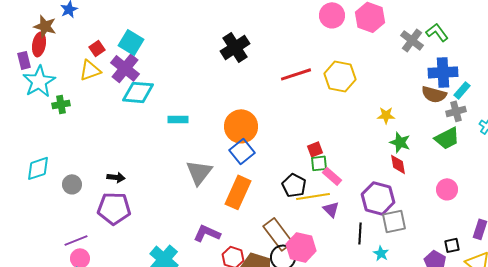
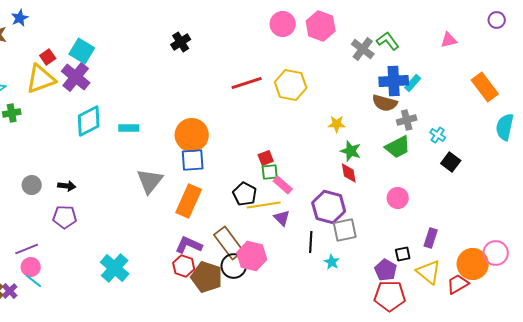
black cross: (235, 47) -> (181, 42), moved, size x0.7
yellow triangle: (90, 70) -> (41, 79), size x1.4
cyan rectangle: (462, 90) -> (413, 83), moved
cyan diamond: (138, 92) -> (89, 121), moved, turned -32
blue square: (242, 151) -> (193, 160), turned 35
gray circle: (72, 184) -> (32, 185), moved
purple pentagon: (114, 208) -> (65, 217), size x0.7
purple L-shape: (207, 233) -> (189, 245), moved

